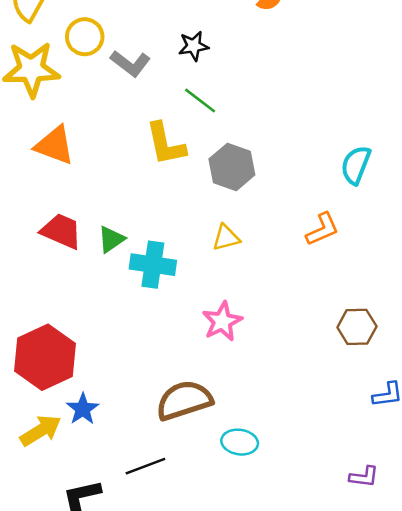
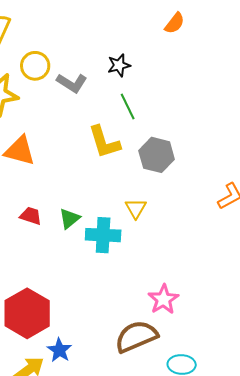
green line: (200, 101) -> (128, 106), turned 32
red trapezoid: (61, 231) -> (31, 216), size x0.7
yellow triangle: (226, 238) -> (136, 208), moved, turned -40
pink star: (222, 321) -> (163, 299), moved

